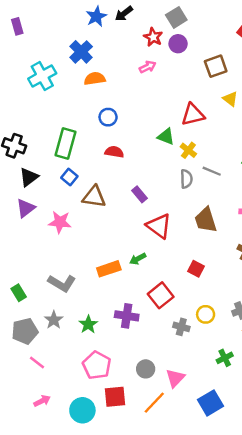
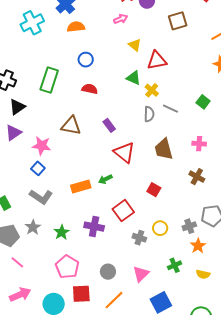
yellow triangle: (230, 99) -> (135, 45), moved
blue square: (69, 177) -> (38, 168), moved
pink triangle: (175, 378) -> (141, 274), moved
pink arrow: (42, 401) -> (20, 295), size x1.5

